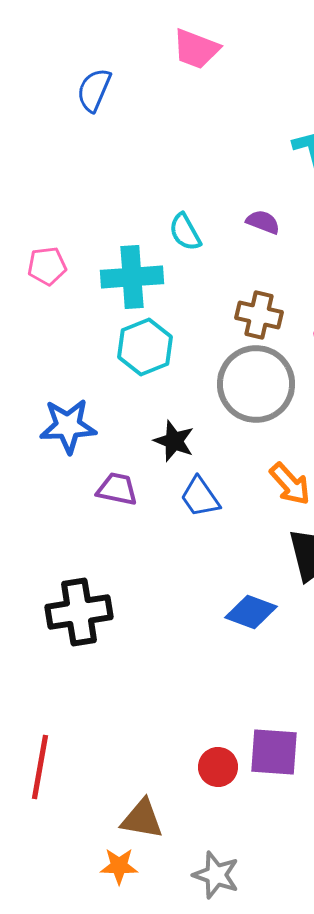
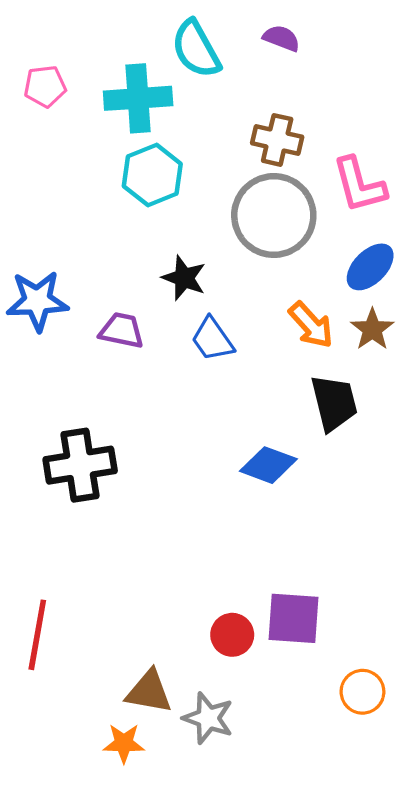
cyan semicircle: (185, 232) -> (196, 49), size x1.4
blue star: (68, 426) -> (37, 301), moved
gray star: (216, 875) -> (208, 718), moved

